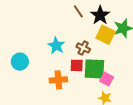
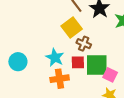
yellow square: (105, 35) -> (72, 28), moved, turned 30
cyan star: (56, 46) -> (55, 58), moved

